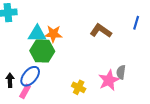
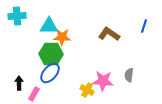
cyan triangle: (37, 34) -> (49, 26), moved
blue ellipse: (30, 76) -> (50, 73), moved
pink star: (109, 80) -> (103, 81), moved, turned 30

